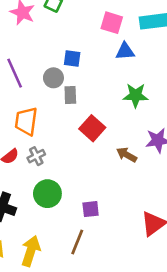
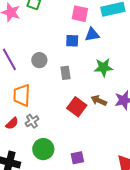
blue square: (72, 59) -> (72, 41), moved
gray rectangle: (70, 95) -> (65, 73), moved
red square: (92, 128) -> (77, 107), moved
brown arrow: (127, 155) -> (99, 100), moved

